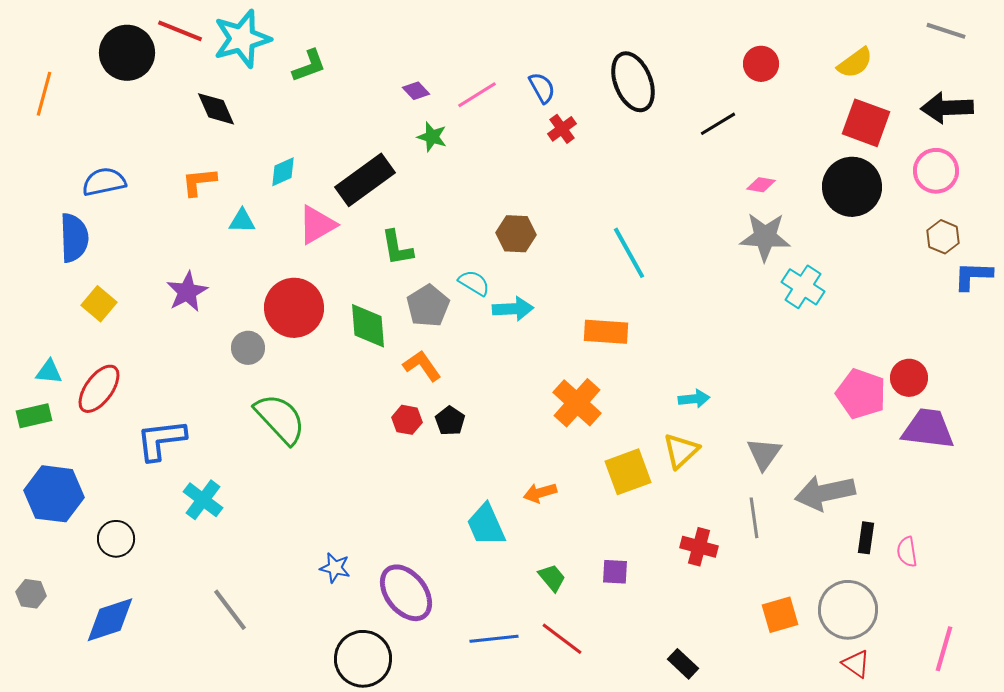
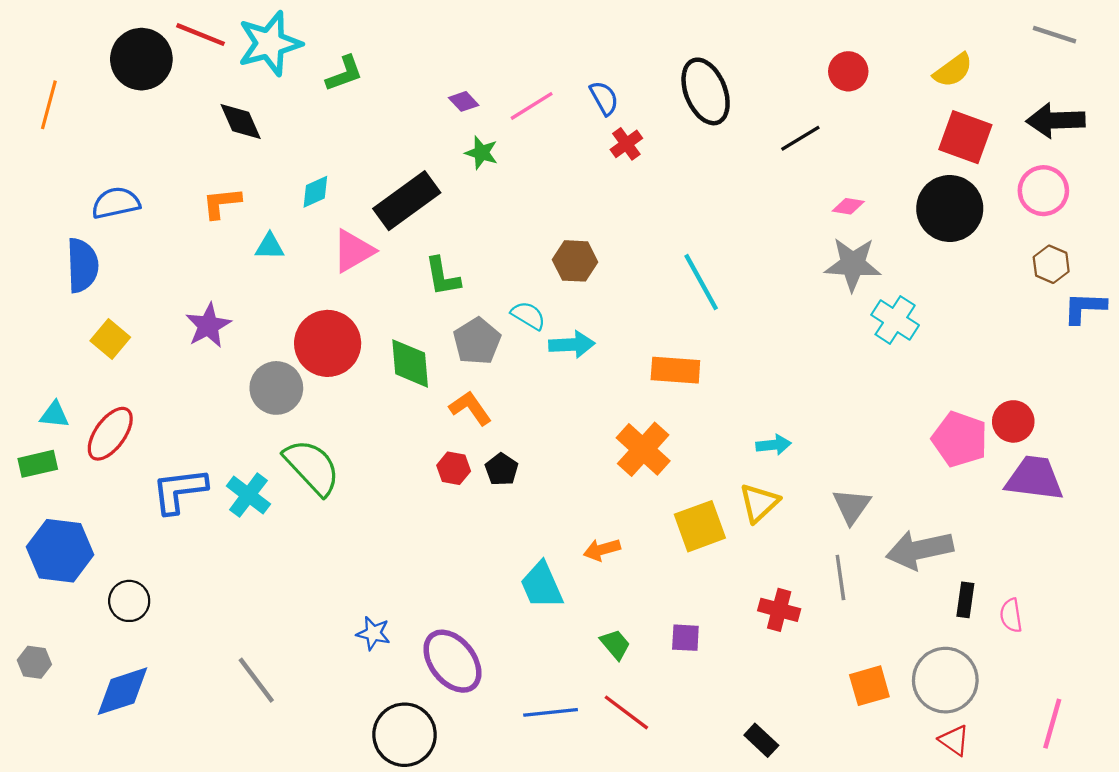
gray circle: (248, 348) -> (276, 388), size x1.4
cyan cross: (203, 500) -> (248, 495), moved

